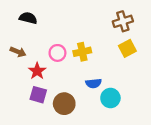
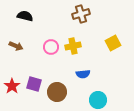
brown cross: (123, 21) -> (81, 14), moved
red star: (37, 71) -> (12, 86), moved
cyan circle: (110, 98) -> (98, 100), moved

